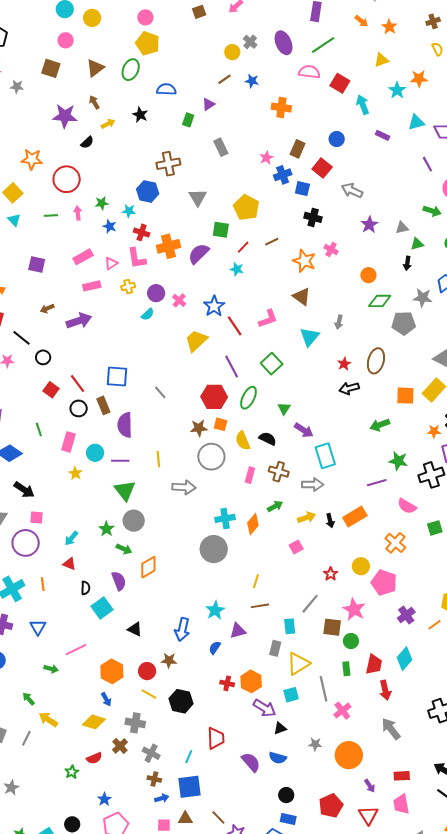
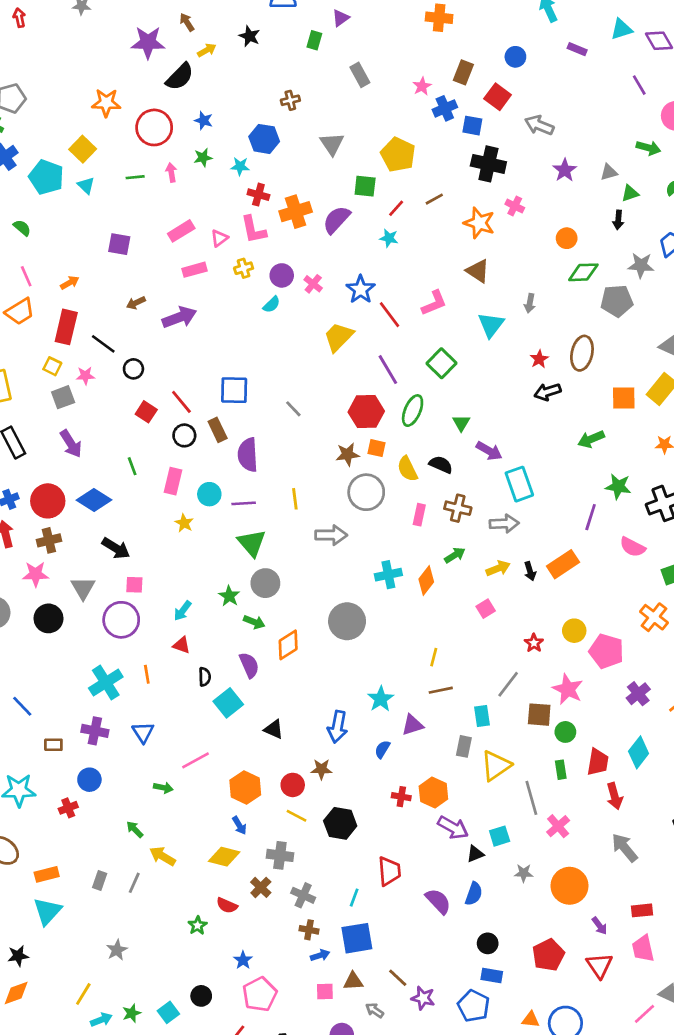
black semicircle: (87, 142) -> (180, 77), size x1.6
brown cross: (168, 164) -> (290, 100), size x0.6
black cross: (313, 217) -> (488, 164), size x1.4
blue star: (110, 226) -> (204, 120), moved
purple line: (377, 483) -> (591, 517), turned -54
orange cross: (395, 543) -> (654, 617), moved
gray circle: (214, 549) -> (347, 621), moved
cyan square: (291, 695) -> (500, 836), moved
red semicircle: (94, 758) -> (227, 905), turned 49
blue semicircle: (278, 758) -> (474, 894), turned -84

